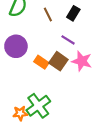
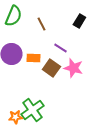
black rectangle: (73, 13) -> (79, 21), moved
orange rectangle: (41, 62) -> (33, 58), moved, turned -32

